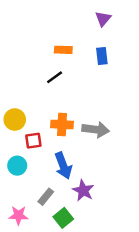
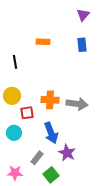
orange rectangle: (63, 50) -> (43, 42), moved
black line: (55, 77) -> (15, 62), moved, turned -64

